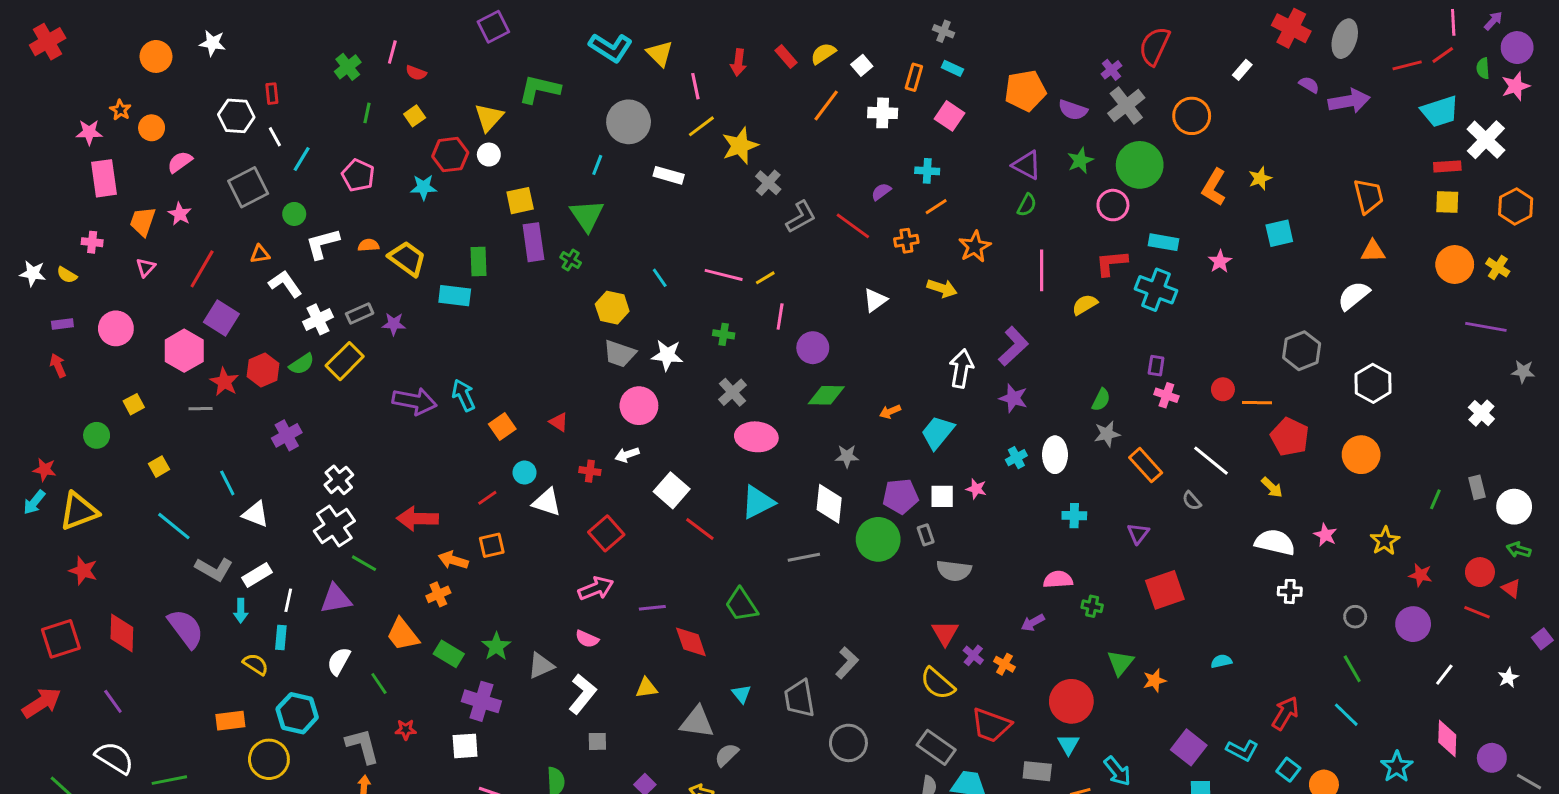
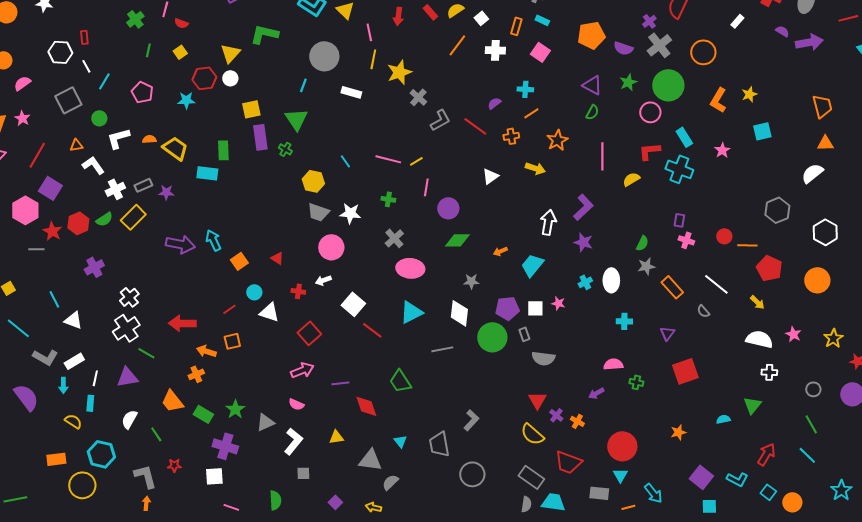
yellow line: (701, 126) -> (373, 59), turned -42
cyan rectangle: (1163, 242) -> (684, 137), turned 48
green triangle: (1120, 663) -> (752, 405), moved

